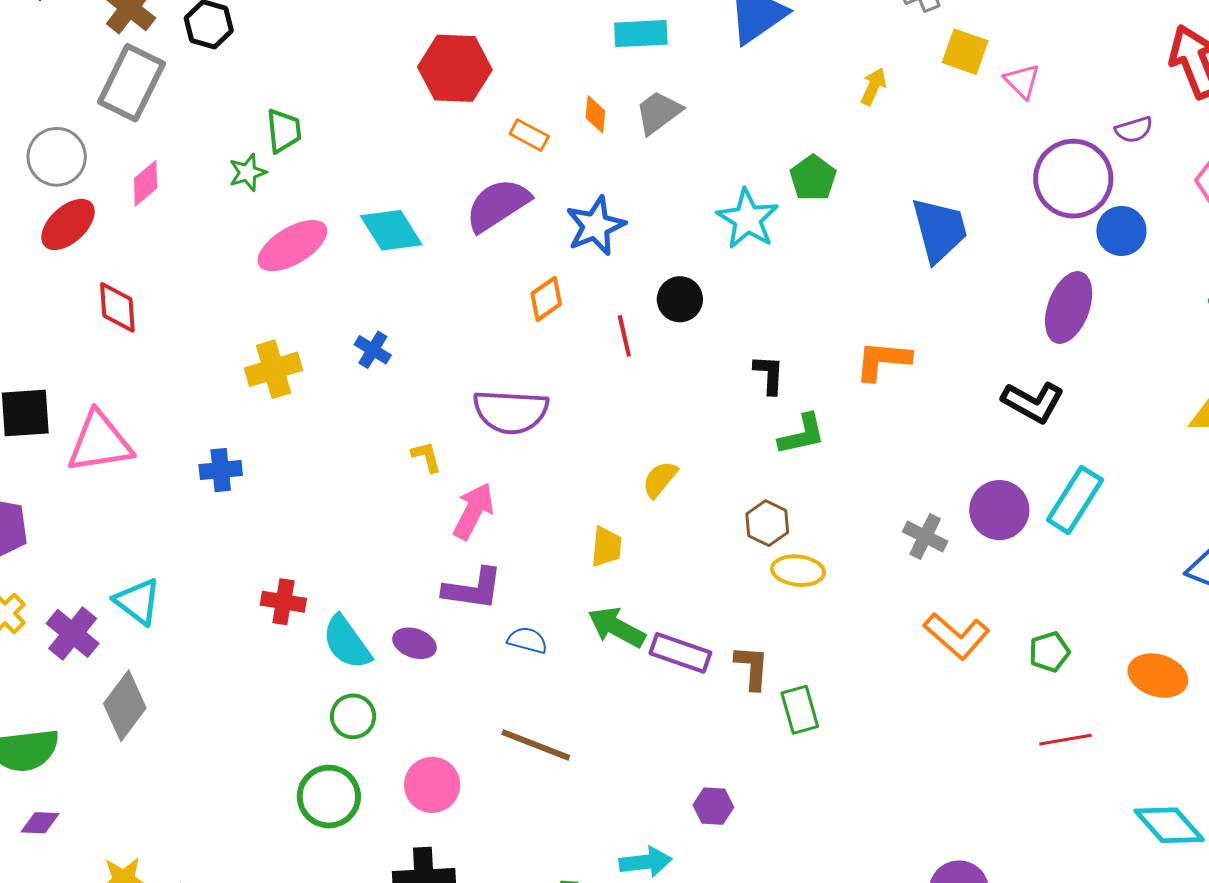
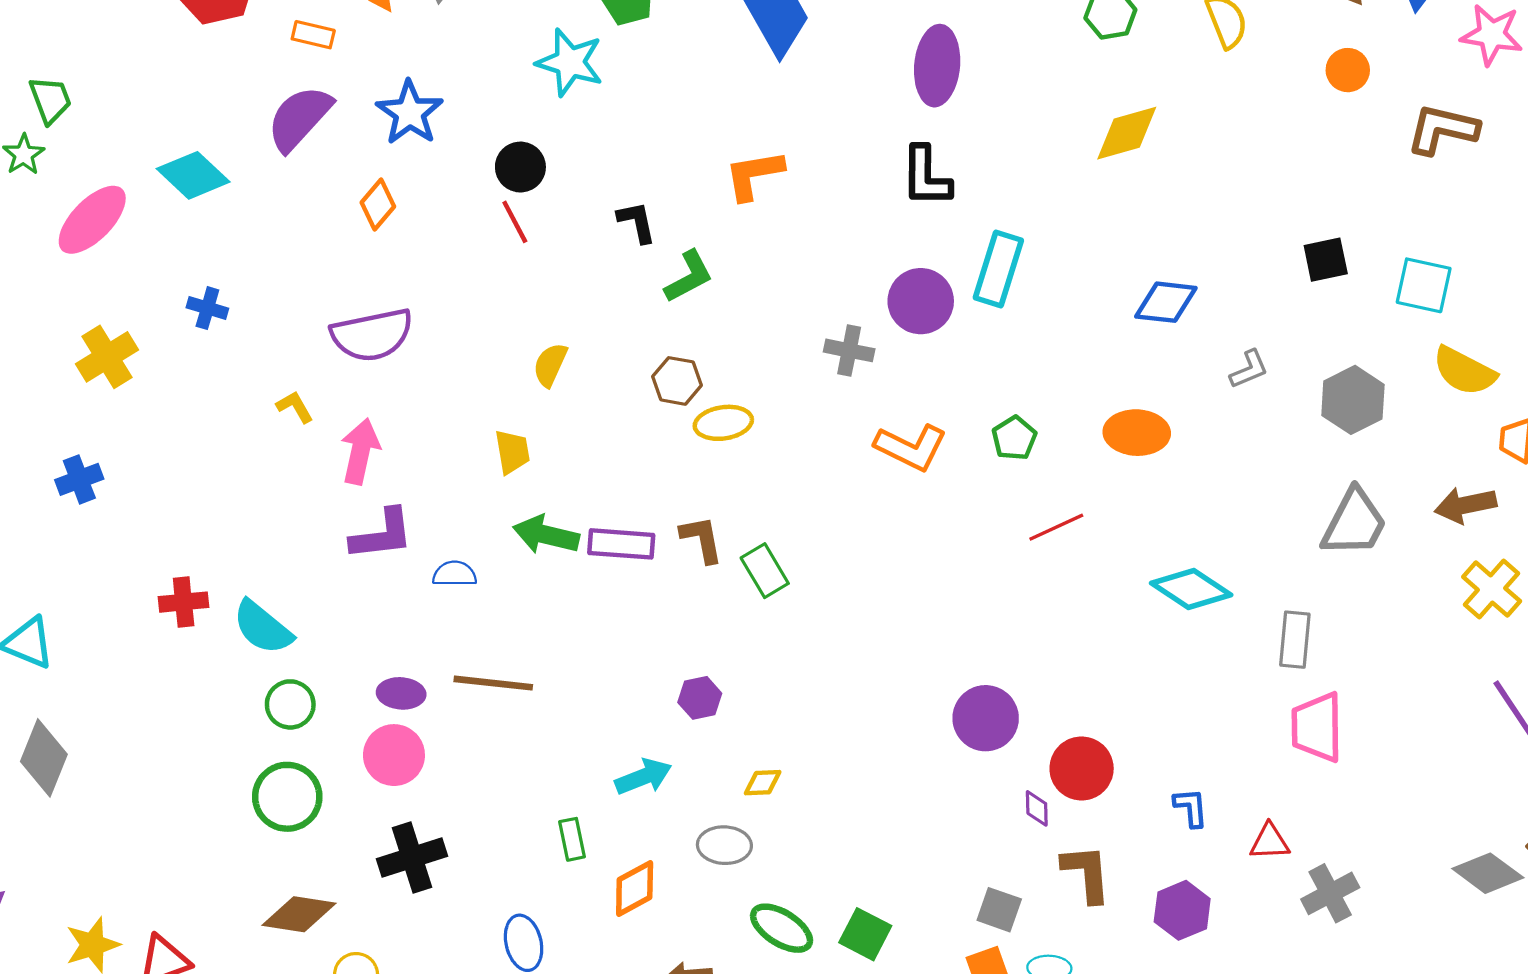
red line: (624, 336) -> (515, 222), moved
black L-shape: (1033, 402) -> (926, 176), turned 76
purple ellipse: (414, 643) -> (401, 693), moved

